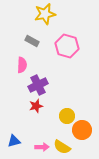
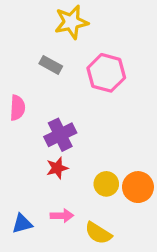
pink semicircle: (22, 65) -> (17, 108), moved
orange circle: (82, 130) -> (138, 187), moved
pink arrow: (42, 147) -> (62, 216), moved

